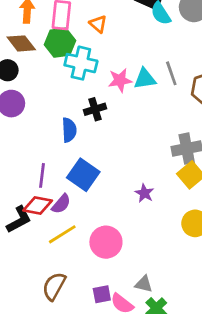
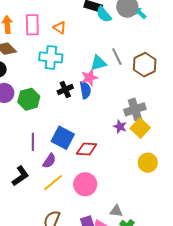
green hexagon: (60, 43) -> (29, 99), moved
pink star: (120, 80) -> (89, 78), moved
blue semicircle: (69, 130) -> (85, 90), moved
purple star: (144, 193) -> (120, 127), moved
red diamond: (38, 205) -> (87, 149), moved

